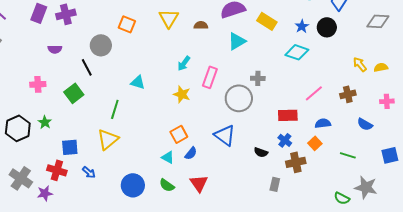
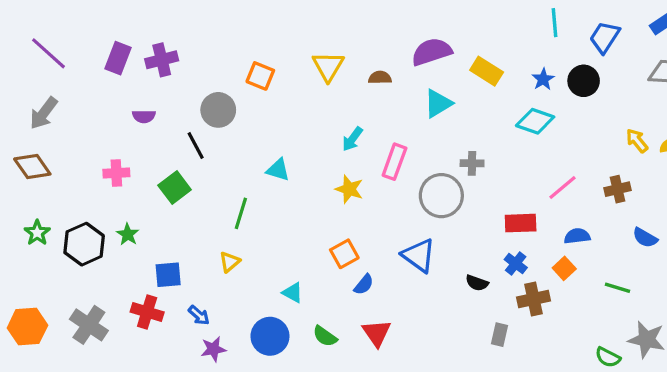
yellow triangle: (108, 139) -> (230, 262), size x0.6
cyan triangle: (168, 157) -> (293, 293), moved
purple star: (45, 193) -> (213, 349), moved

